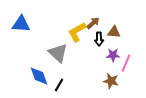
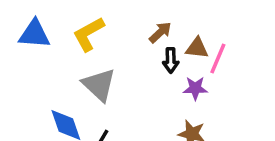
yellow L-shape: (77, 32) -> (89, 34), moved
pink line: (126, 63) -> (218, 59), moved

